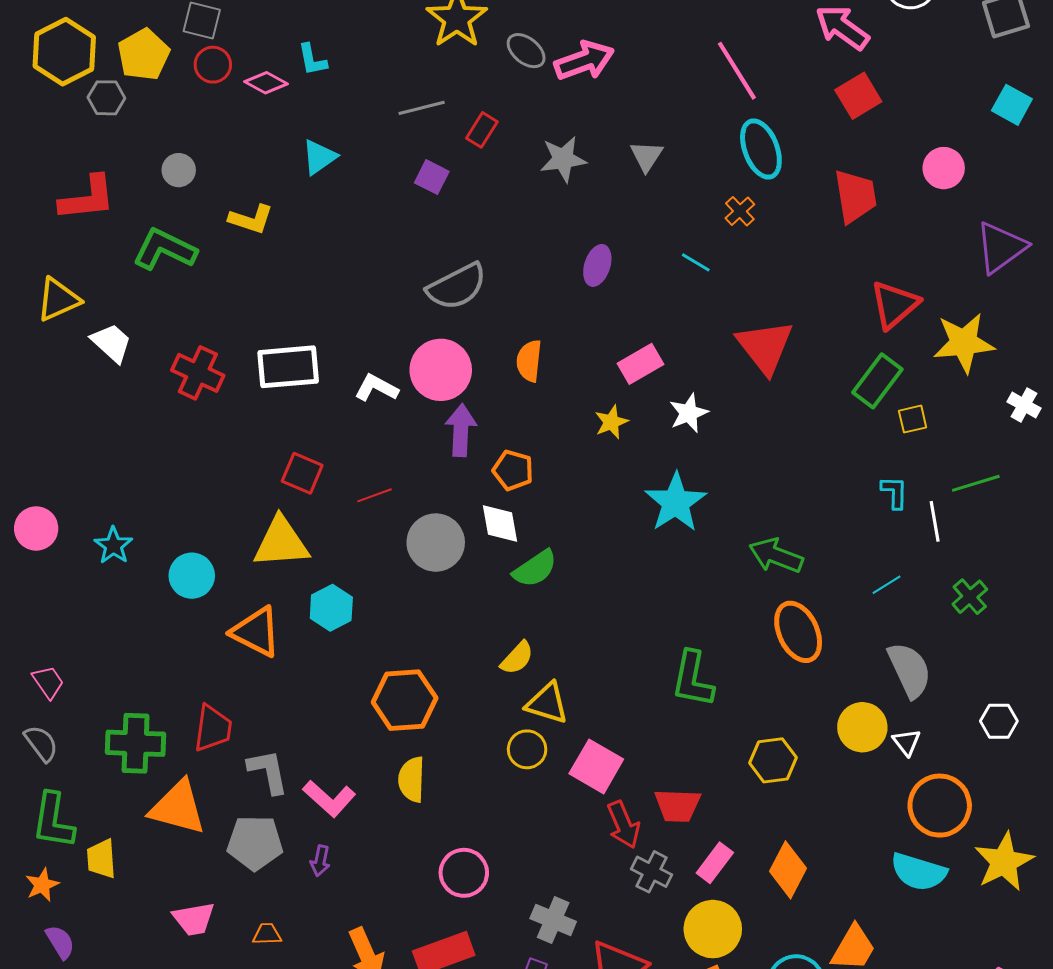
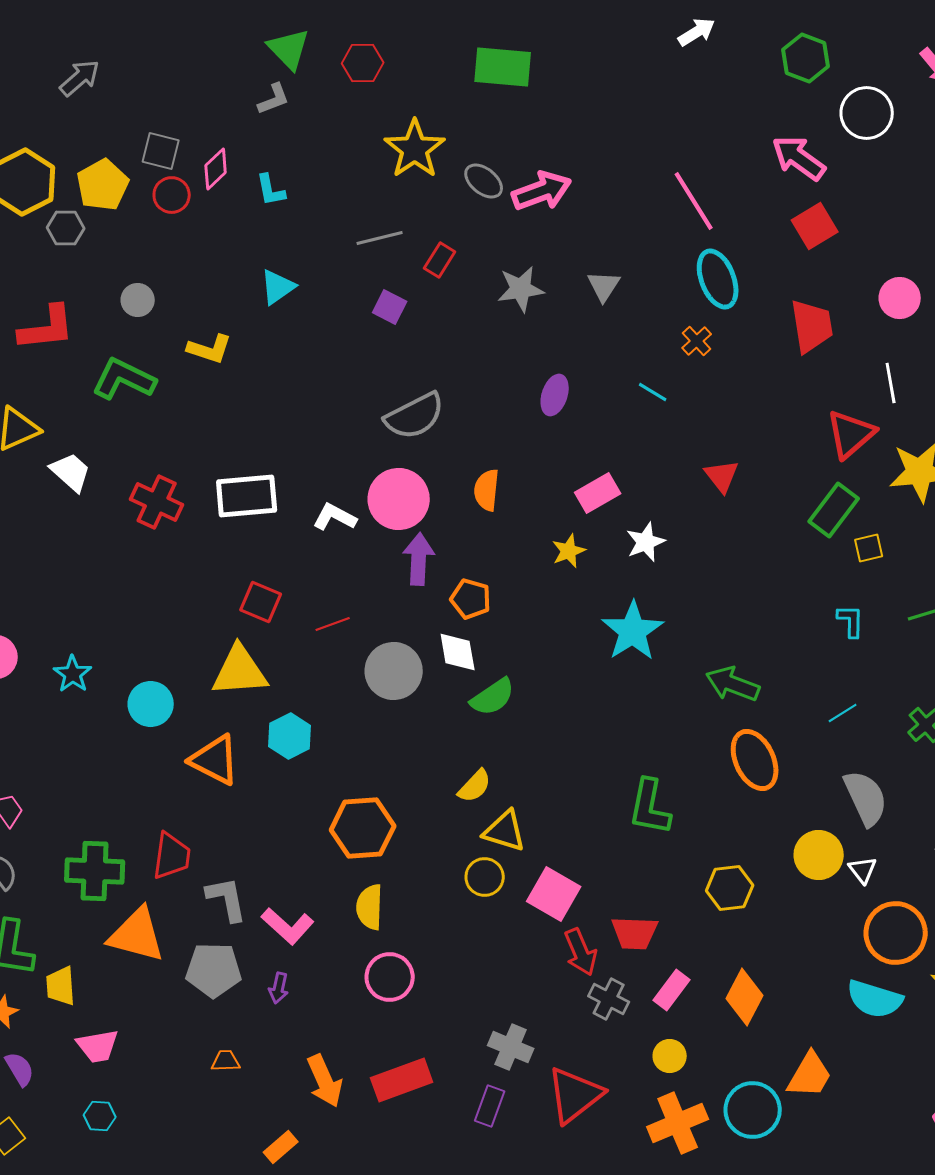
pink diamond: (266, 83) -> (216, 169), moved, turned -72
red triangle: (765, 347) -> (722, 476), size x0.6
white line: (935, 521) -> (891, 383), moved
pink circle: (464, 873) -> (390, 977), moved
pink trapezoid: (194, 919) -> (98, 1046), moved
yellow circle: (713, 929) -> (670, 1056), size x0.6

